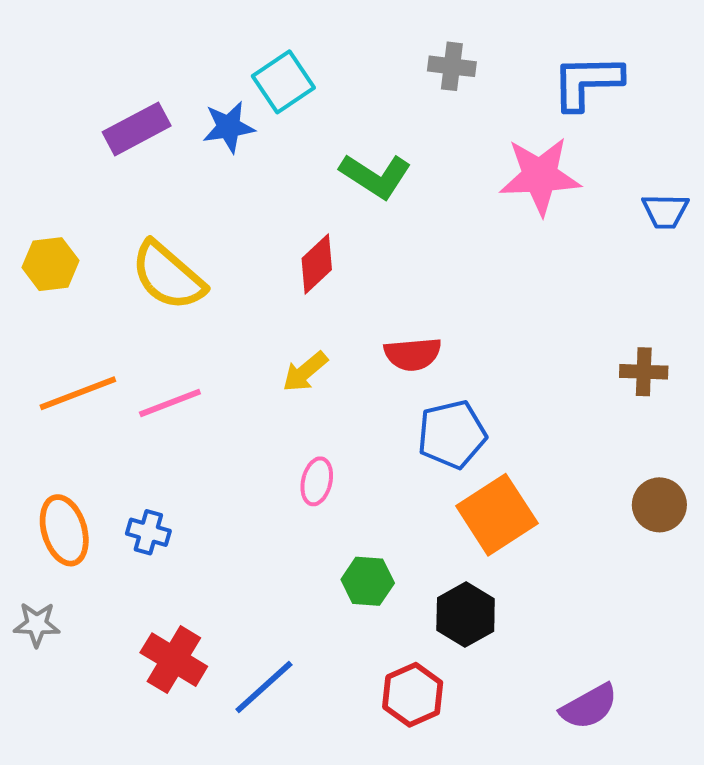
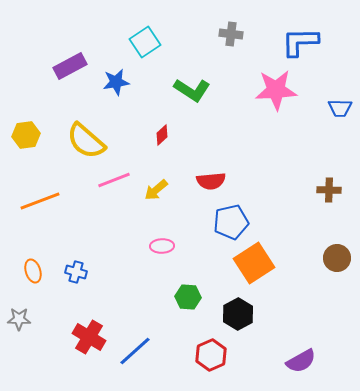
blue star: (229, 127) -> (116, 82), moved
red diamond: (317, 264) -> (162, 135), size x0.7
pink line: (170, 403) -> (114, 180), moved
pink ellipse: (317, 481) -> (162, 246), turned 75
orange ellipse: (64, 530) -> (33, 271), size x0.7

